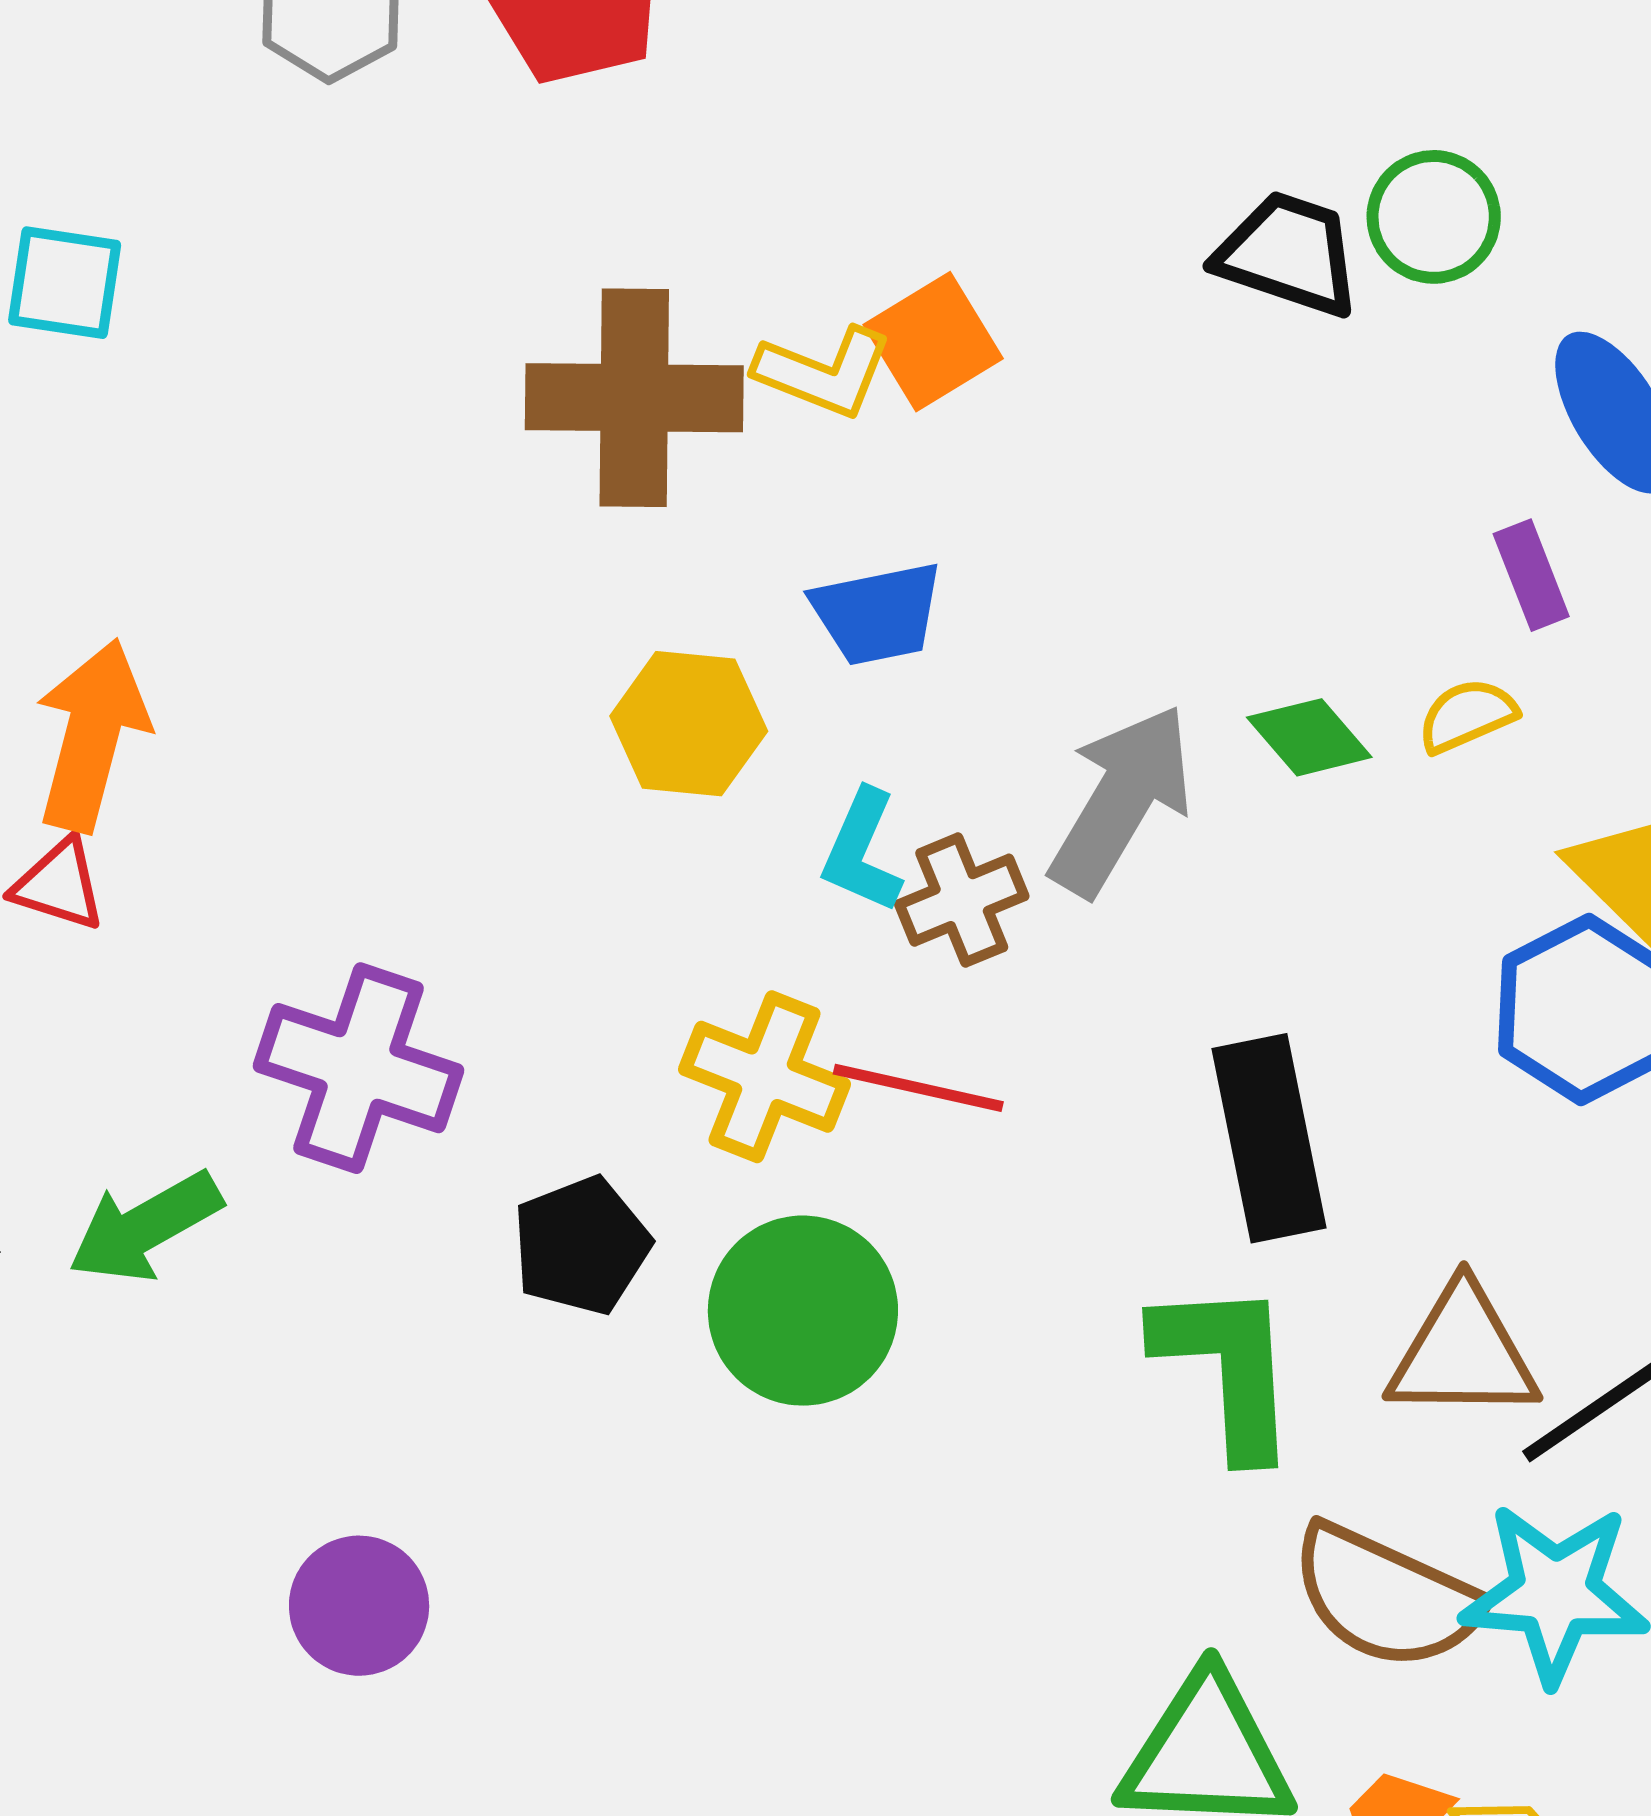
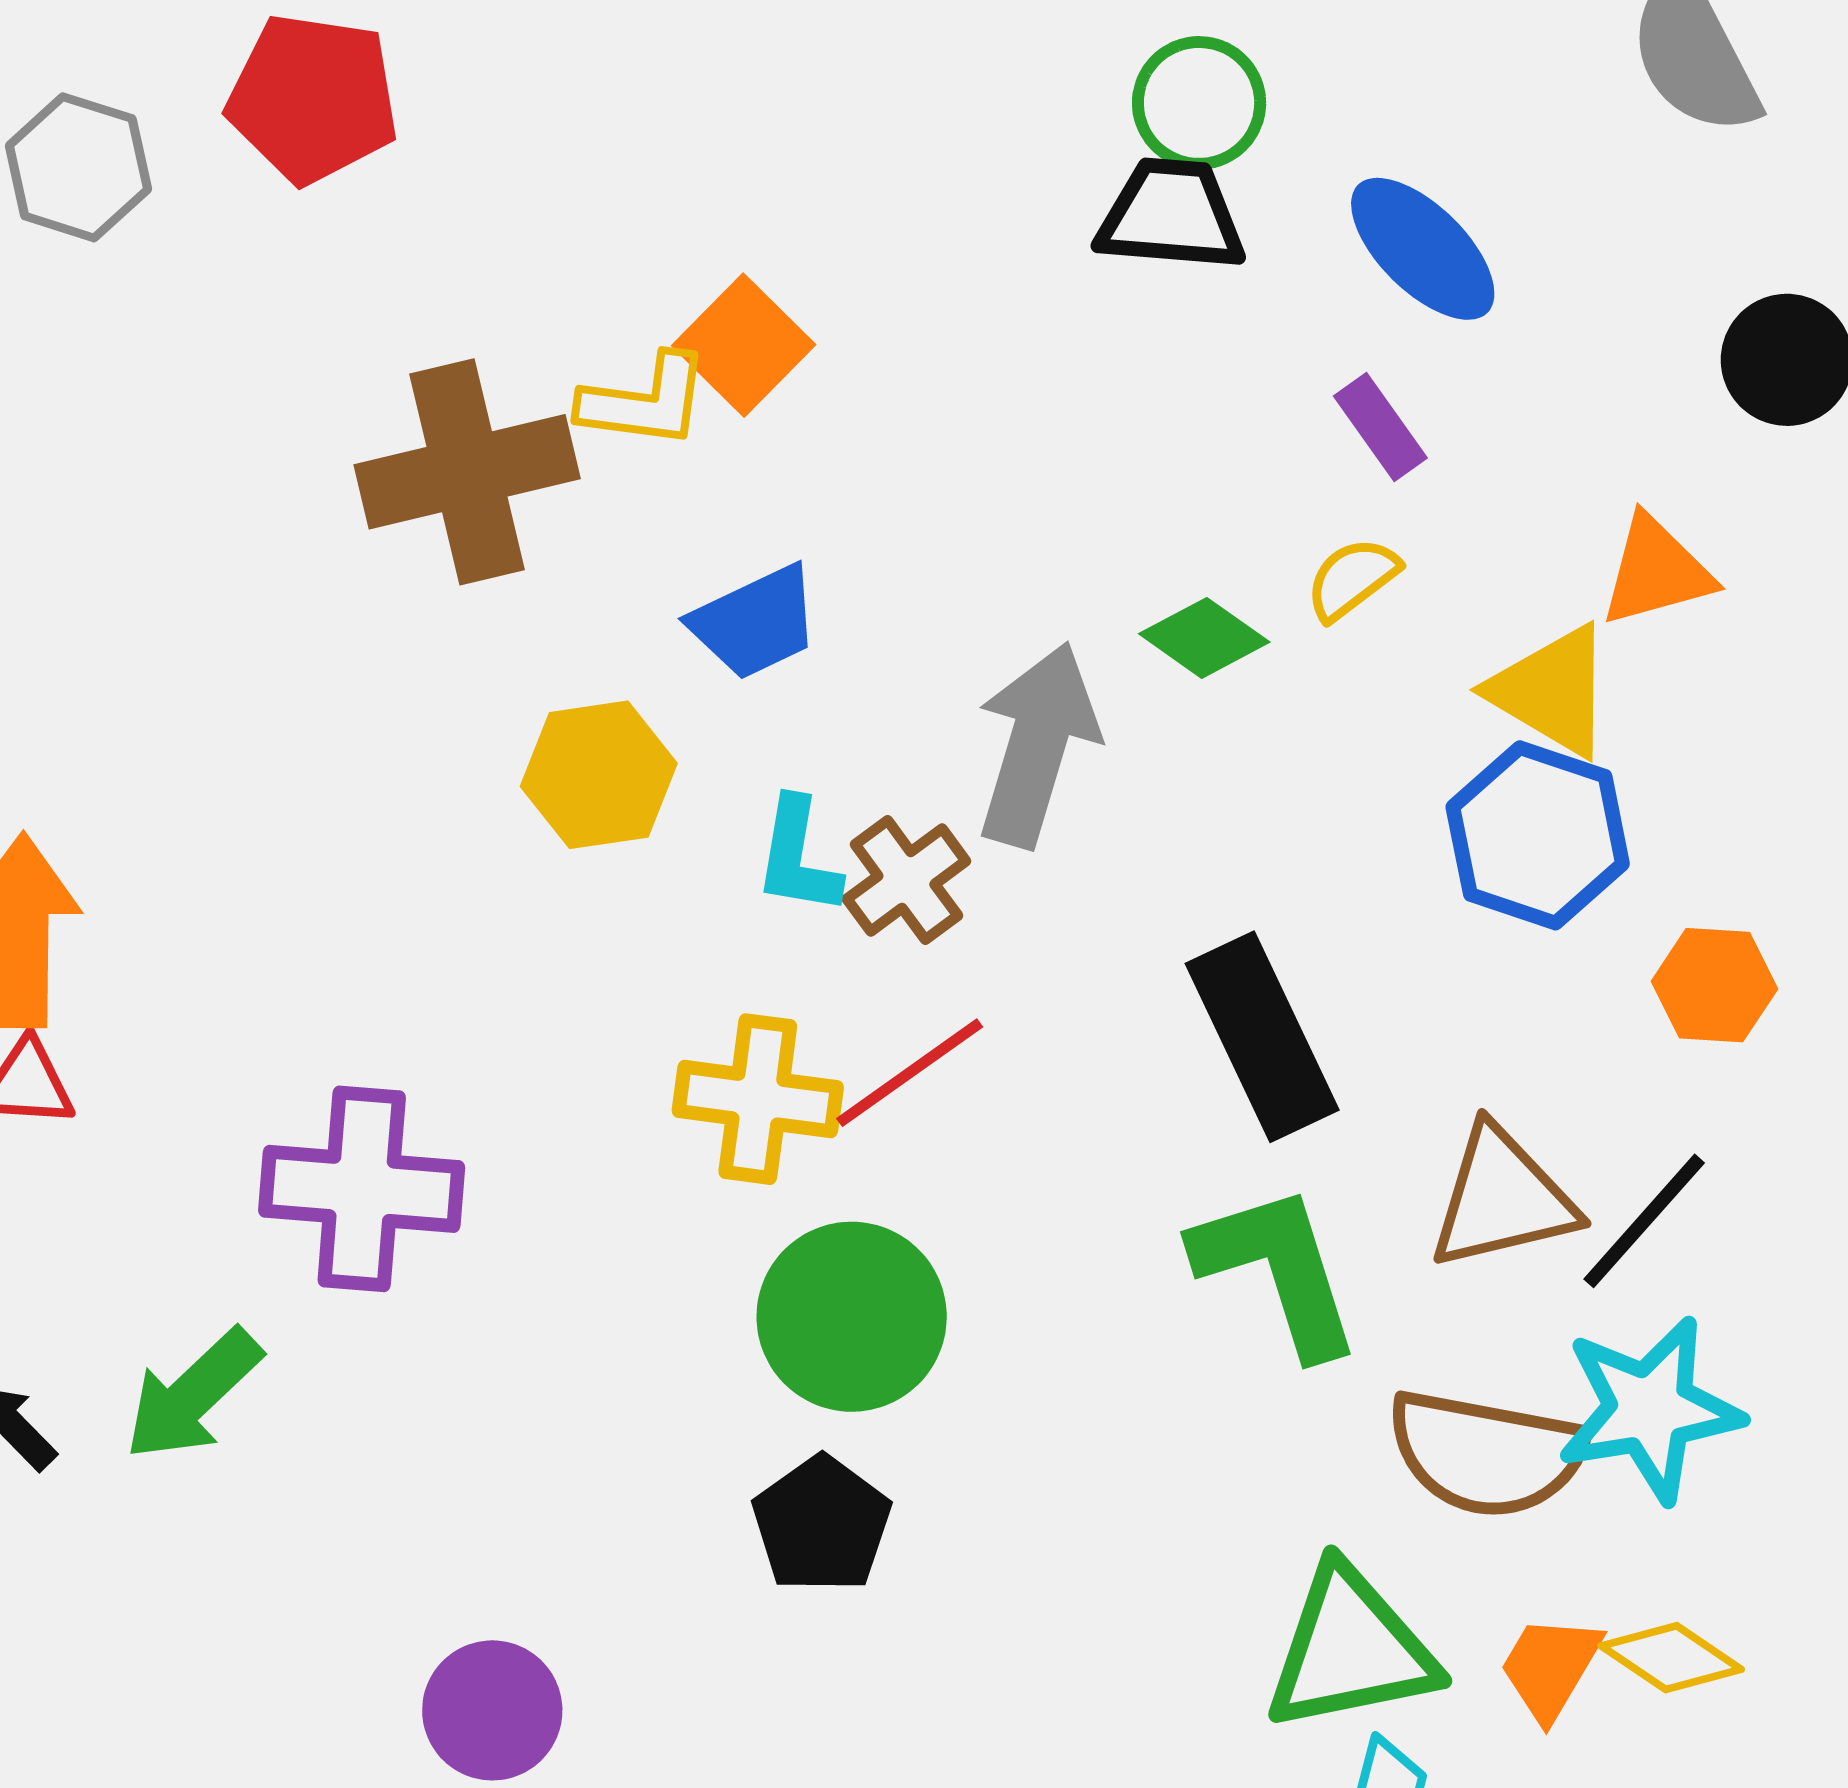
black trapezoid: (1288, 254) -> (1171, 215), moved
red line: (918, 1088) -> (910, 1073), turned -34
black pentagon: (581, 1246) -> (822, 1524), moved

